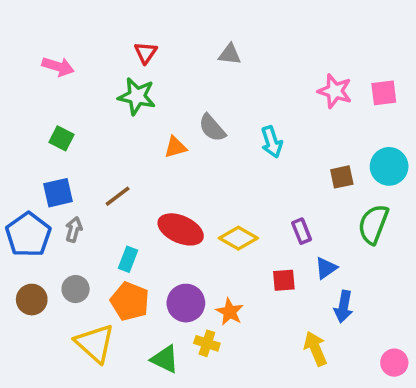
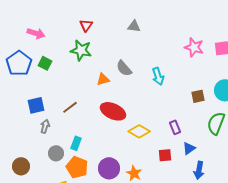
green square: (62, 138) -> (45, 63), moved
red ellipse: (181, 229) -> (113, 111), moved
blue pentagon: (28, 235) -> (19, 63), moved
gray circle: (76, 289) -> (56, 153), moved

